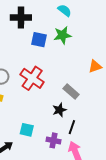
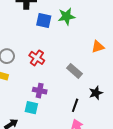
red cross: (32, 78) -> (37, 58), size x0.7
black star: (59, 110) -> (96, 93), moved
purple cross: (54, 140) -> (40, 91), moved

